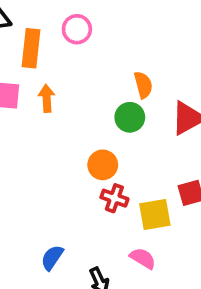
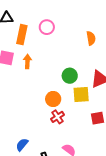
orange semicircle: (143, 85) -> (91, 38), moved
red cross: (114, 198) -> (57, 117), turned 32
yellow square: (155, 215) -> (81, 94), moved

